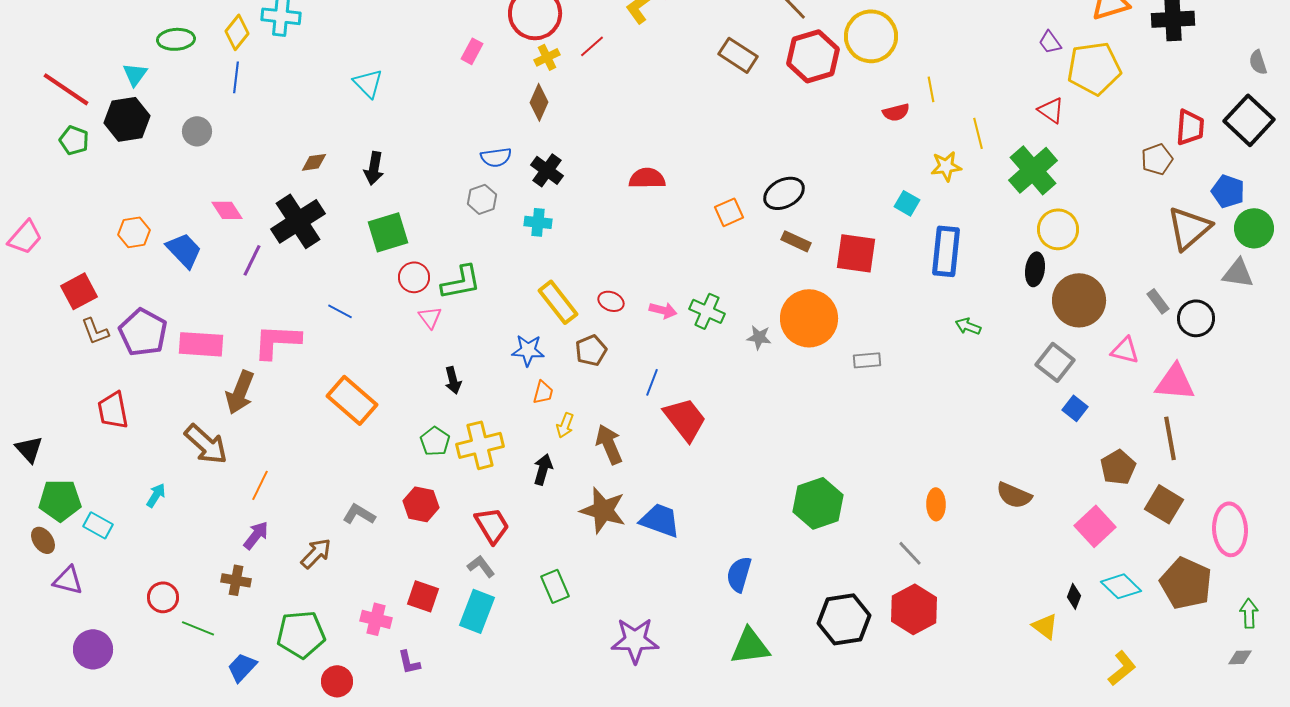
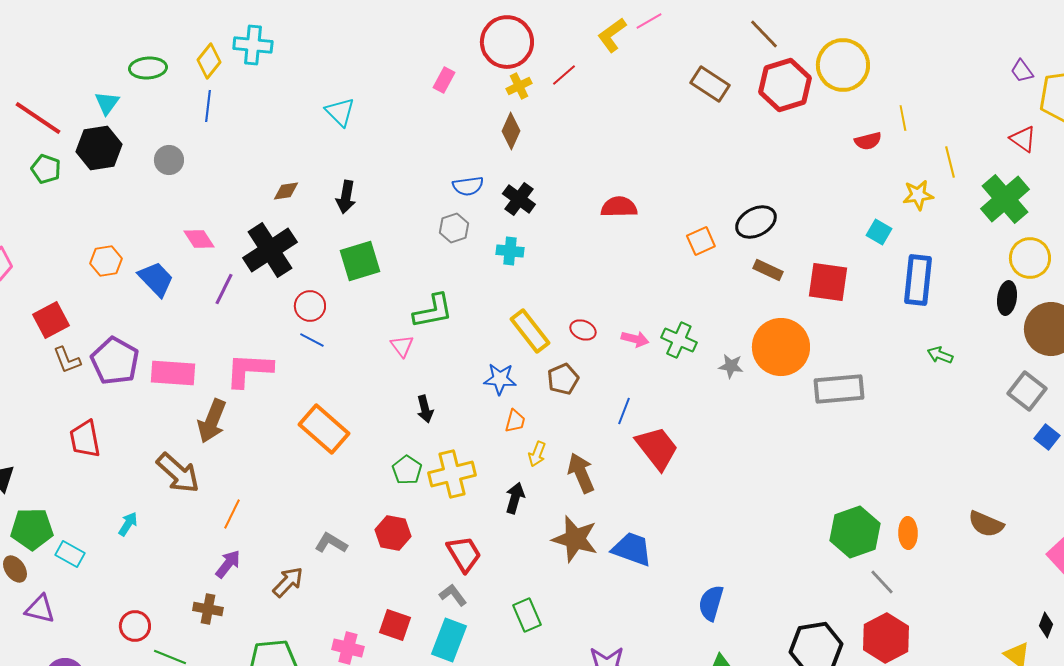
red circle: (414, 277) -> (310, 306), moved
gray rectangle: (867, 360) -> (839, 389), size x1.8
green hexagon: (818, 503) -> (855, 532), moved

